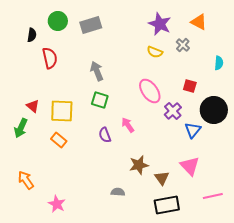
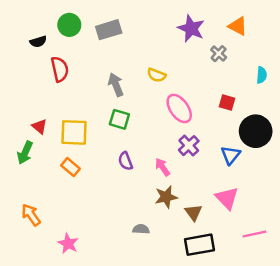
black semicircle: (32, 35) -> (38, 42), turned 64
yellow semicircle: (155, 52) -> (156, 75), moved
purple cross: (173, 111) -> (189, 146), moved
pink arrow: (128, 125) -> (162, 167), moved

